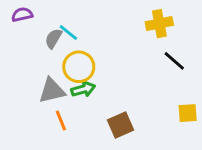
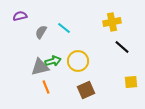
cyan line: (68, 32) -> (64, 28), moved
yellow circle: (79, 67) -> (78, 61), moved
green arrow: (83, 89) -> (53, 61), moved

